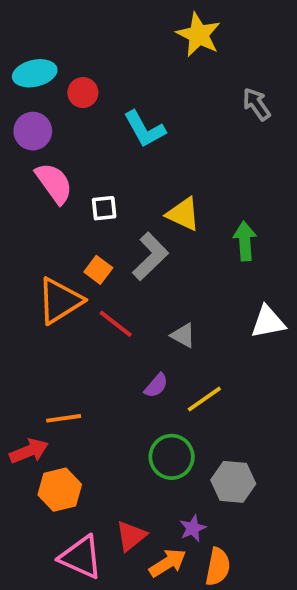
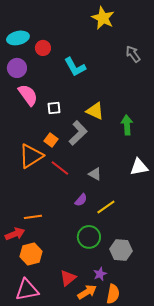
pink triangle: (81, 557) -> (27, 290), moved, turned -35

